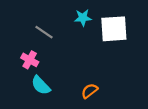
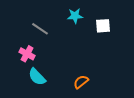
white square: (114, 29) -> (103, 26), size x0.6

